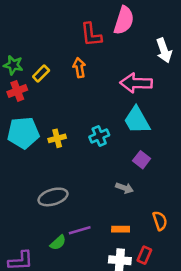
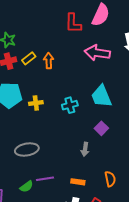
orange arrow: (79, 68) -> (49, 61), moved
yellow rectangle: (41, 73) -> (29, 58), moved
pink arrow: (136, 83) -> (97, 53), moved
gray arrow: (124, 188) -> (85, 149), turned 72

